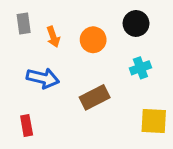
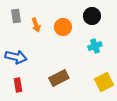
blue arrow: (43, 78) -> (16, 57), moved
brown rectangle: (95, 97) -> (59, 78), moved
yellow square: (154, 121) -> (104, 82), turned -30

